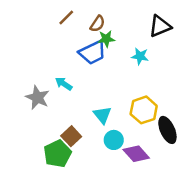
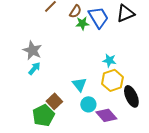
blue trapezoid: (92, 52) -> (98, 17), moved, turned -95
cyan star: (140, 56) -> (109, 60), moved
cyan arrow: (64, 84) -> (34, 68), moved, turned 96
gray star: (37, 97) -> (32, 50), moved

